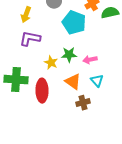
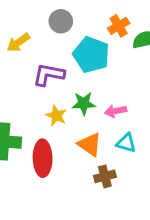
yellow arrow: (26, 15) -> (18, 43), turned 35
purple L-shape: (30, 39) -> (49, 75), moved
cyan triangle: (97, 81) -> (126, 143), turned -32

